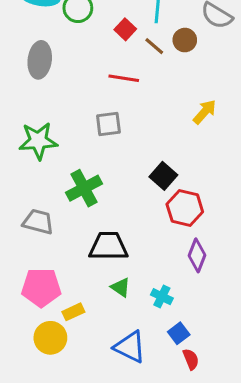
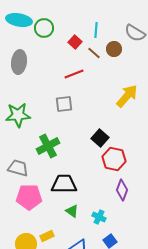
red line: (124, 78) -> (74, 74), turned -30
yellow arrow: (205, 112) -> (127, 96), size x1.4
pink pentagon: (41, 287) -> (29, 197), moved
yellow rectangle: (73, 312) -> (47, 236), moved

